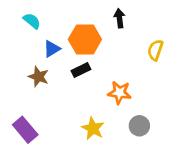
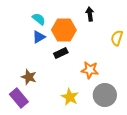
cyan semicircle: (32, 21) -> (39, 19), moved
brown star: (38, 77) -> (29, 77), moved
gray circle: (139, 126) -> (105, 95), size x1.5

